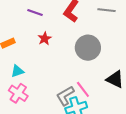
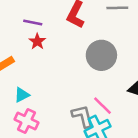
red star: (45, 39) -> (37, 41), moved
gray L-shape: (65, 96) -> (83, 116), turned 115

